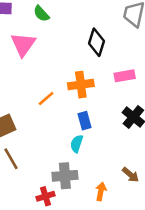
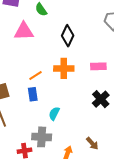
black diamond: (96, 42) -> (68, 36), moved
pink triangle: (23, 44) -> (24, 31), turned 45
blue rectangle: (84, 121) -> (33, 94), moved

